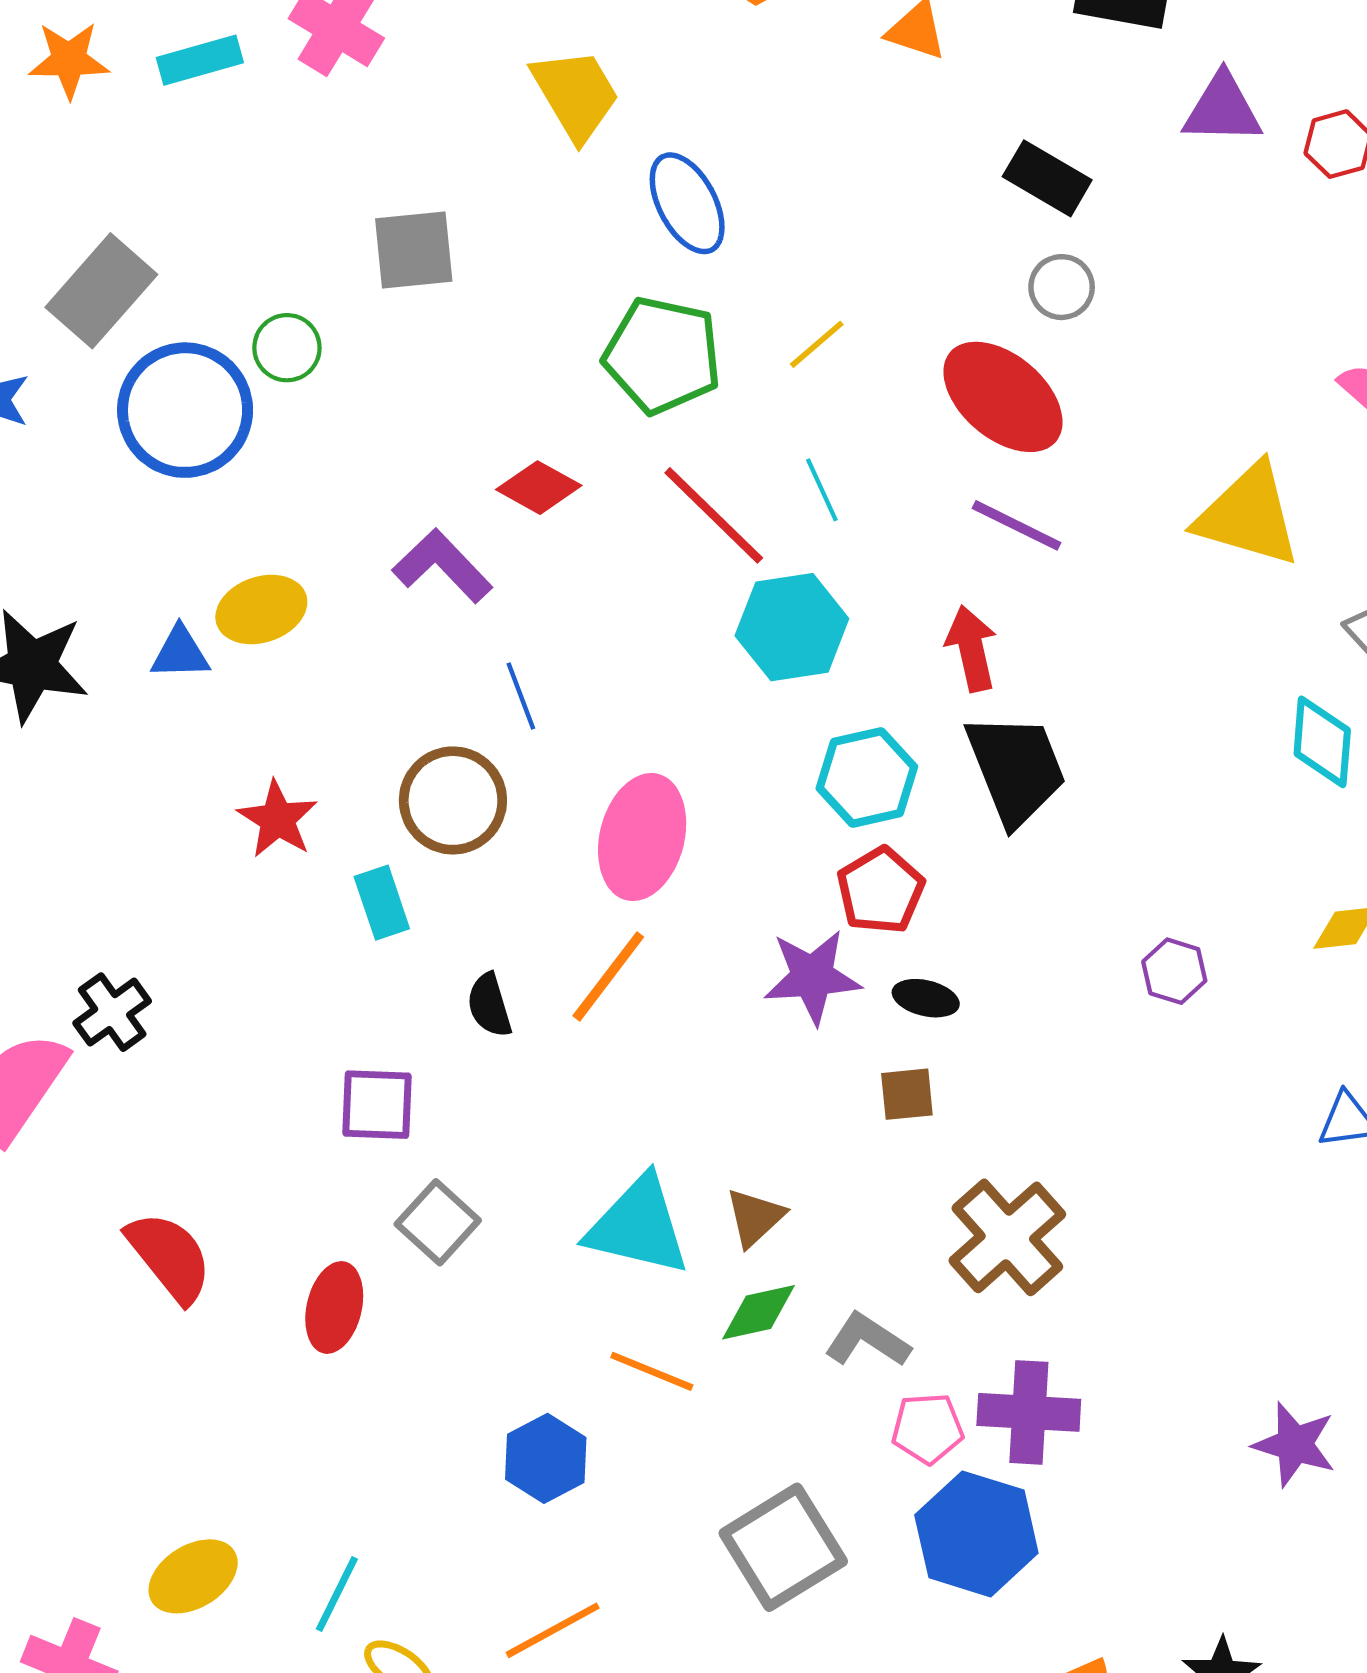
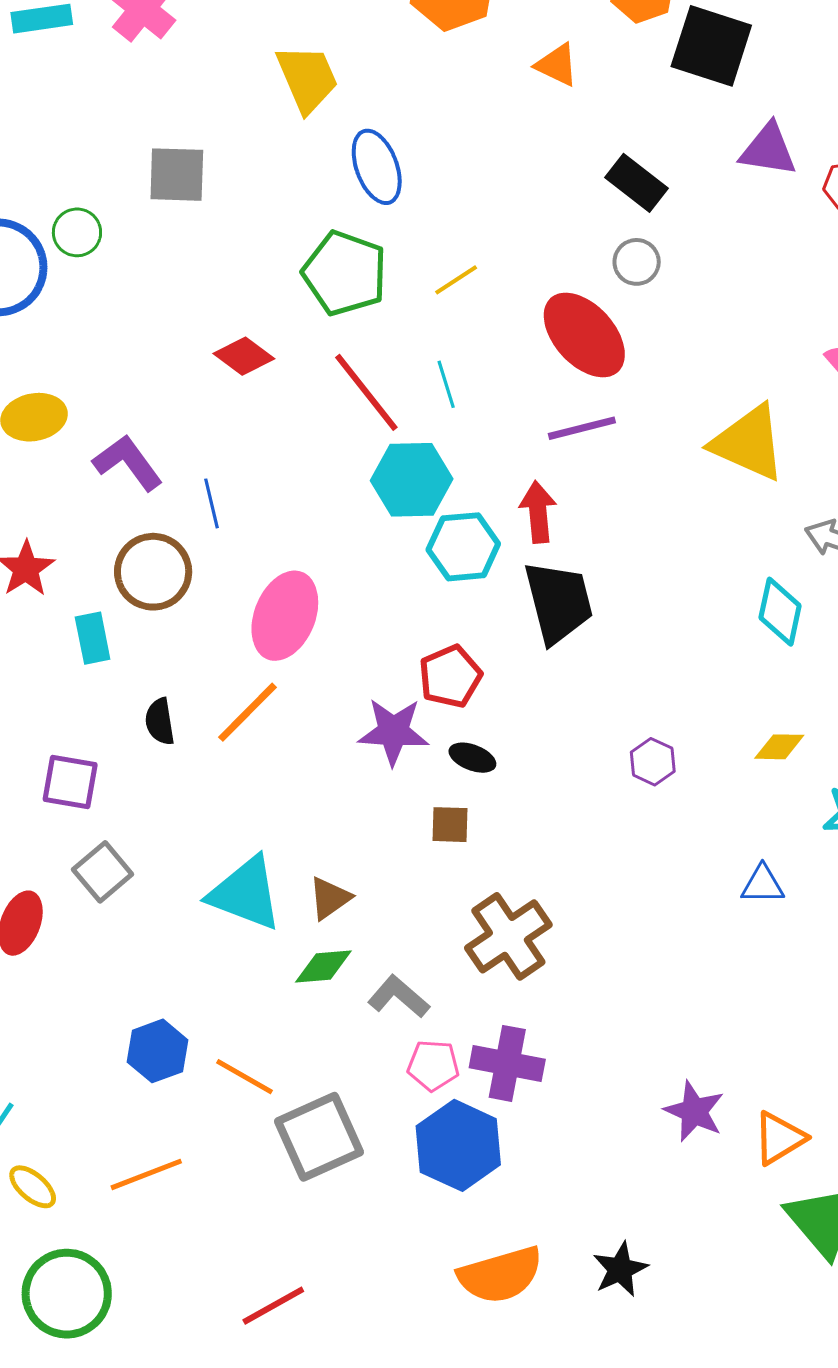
purple line: (1017, 525) -> (582, 428), turned -48
purple L-shape: (442, 566) -> (128, 463), moved
cyan hexagon: (867, 778) -> (463, 547), moved
orange line: (652, 1371) -> (245, 1077), moved

